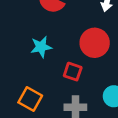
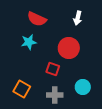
cyan star: (41, 47) -> (29, 42), moved

